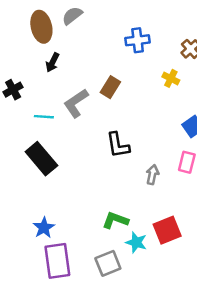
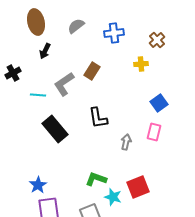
gray semicircle: (72, 16) -> (76, 26), moved
yellow cross: (171, 78) -> (141, 64), turned -32
black rectangle: (41, 159) -> (55, 129), moved

